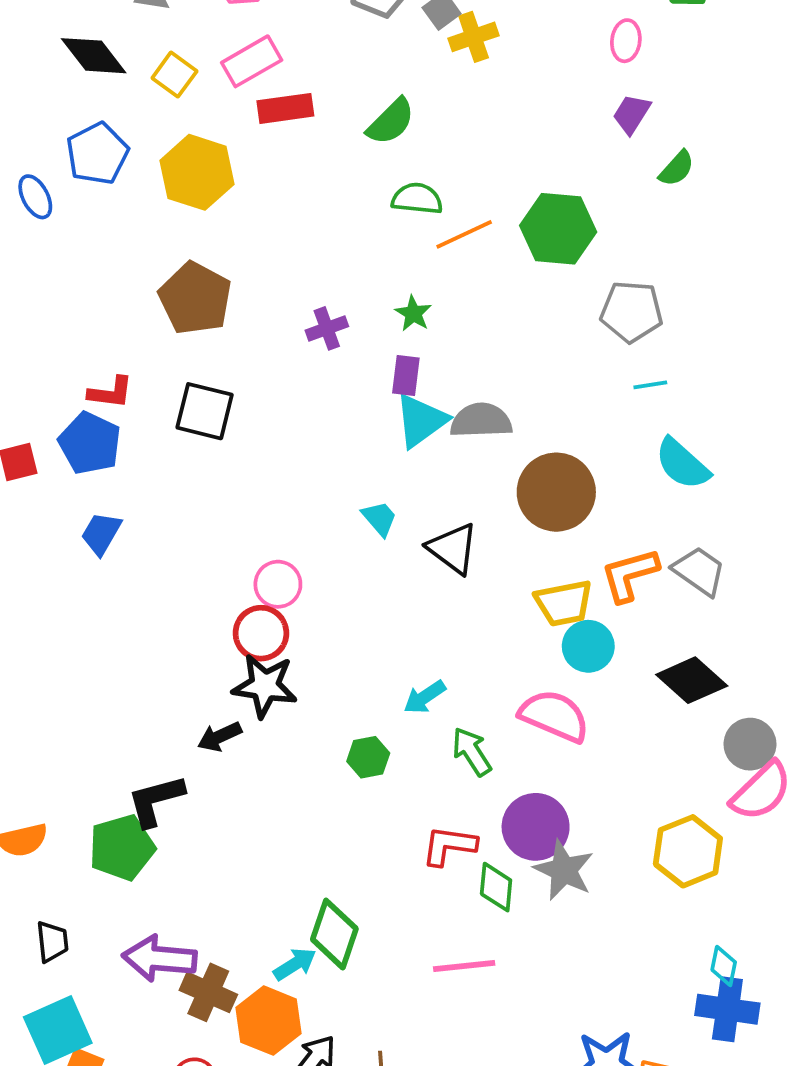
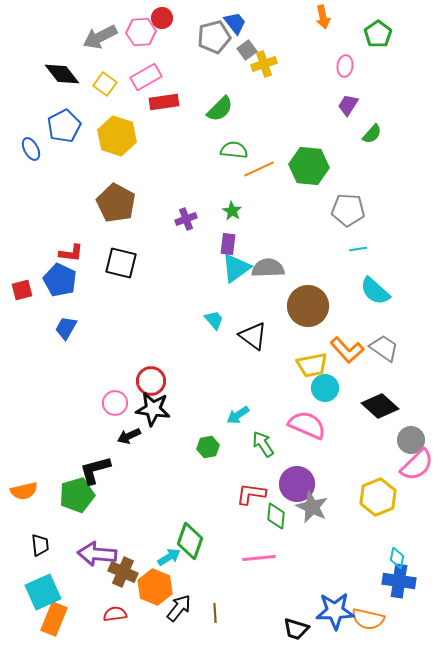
orange L-shape: (630, 575) -> (347, 350), turned -116
pink circle: (278, 584) -> (115, 403), moved

